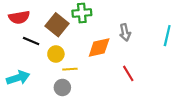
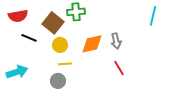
gray arrow: (125, 32) -> (116, 41), moved
cyan line: (167, 36) -> (153, 16), moved
yellow circle: (56, 54) -> (60, 45), moved

